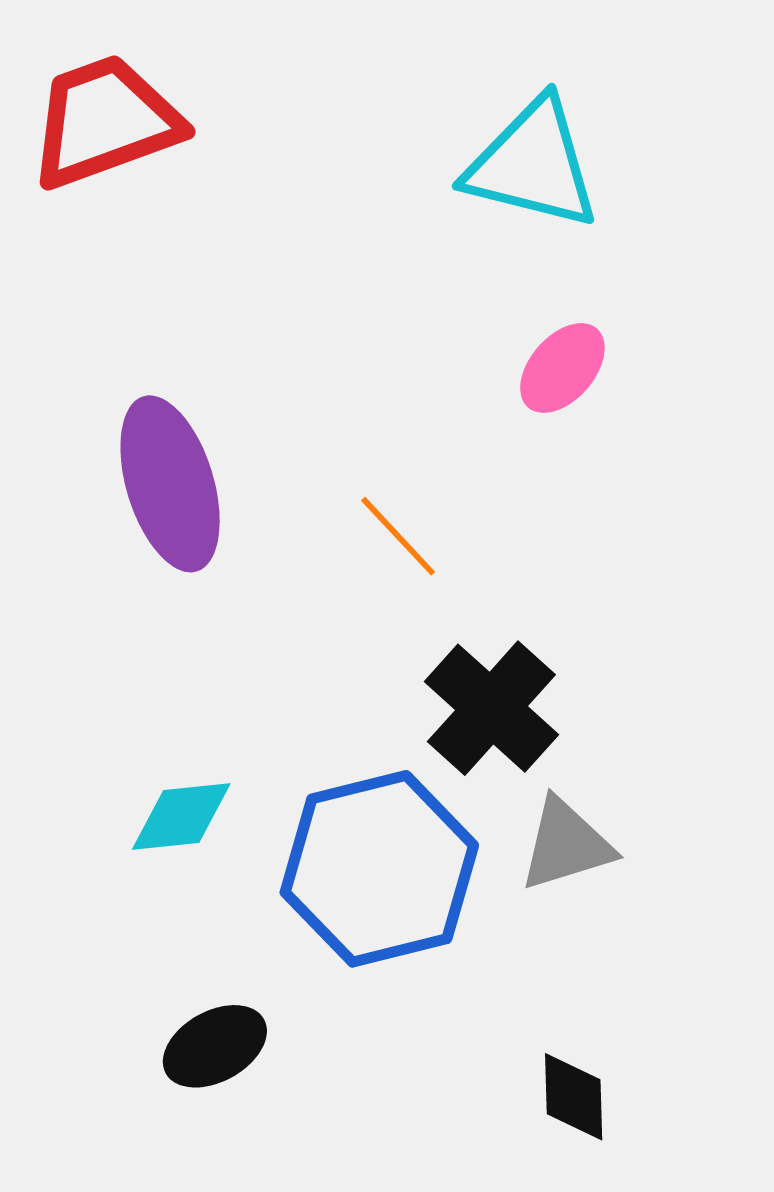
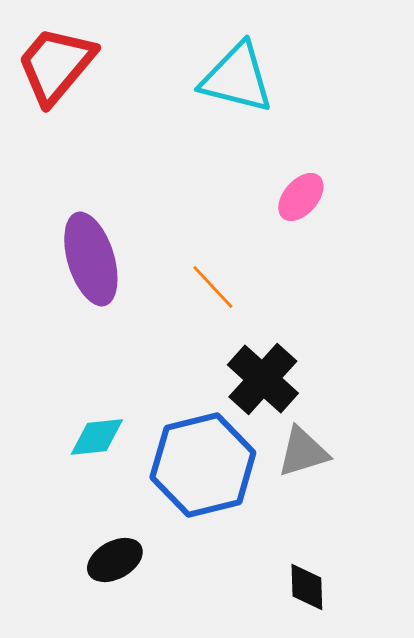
red trapezoid: (105, 121) -> (56, 65), turned -30
cyan triangle: (533, 164) -> (237, 78), moved

